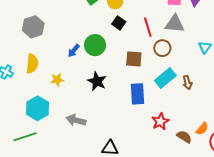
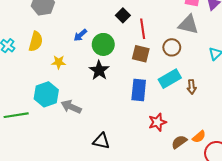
black square: (119, 23) -> (123, 15), moved
red line: (148, 27) -> (143, 29), moved
green circle: (95, 45) -> (103, 44), moved
cyan hexagon: (38, 108) -> (46, 94), moved
brown semicircle: (184, 137) -> (179, 142), turned -77

